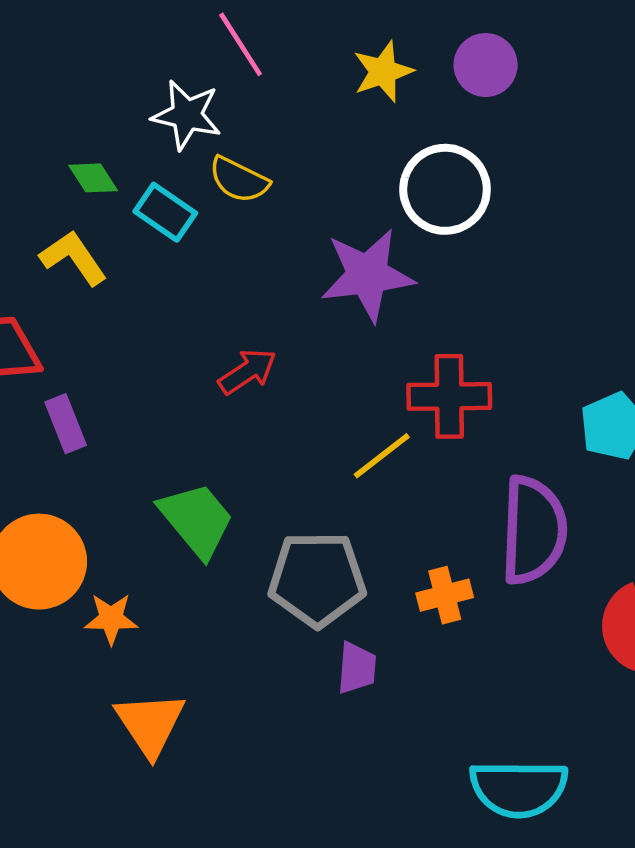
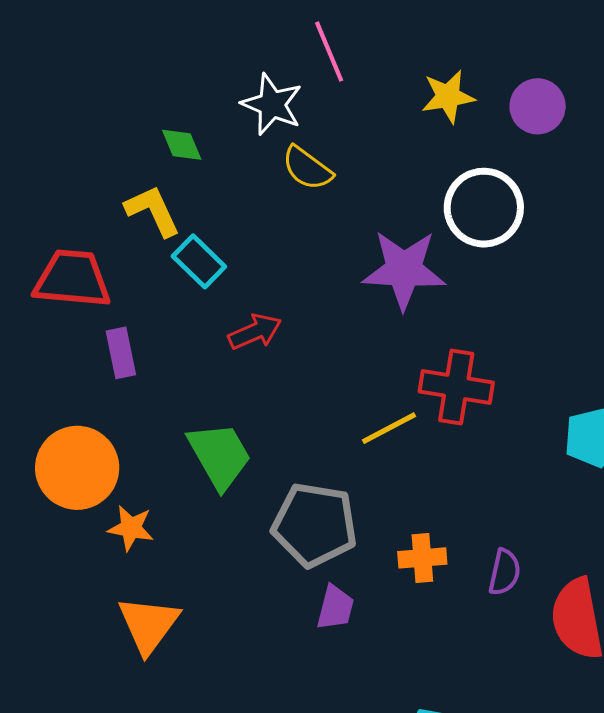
cyan rectangle: (165, 212) -> (199, 261), moved
red arrow: (247, 371) -> (255, 332), moved
purple semicircle: (533, 530) -> (505, 572), moved, size x0.5

